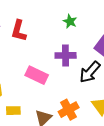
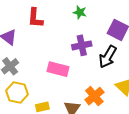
red L-shape: (19, 31) -> (35, 18), moved

